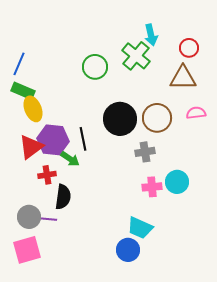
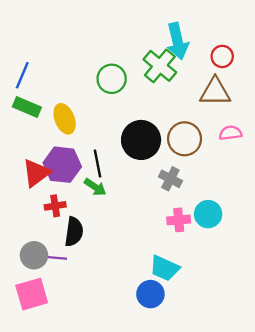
cyan arrow: (151, 35) -> (177, 41), size x1.4
yellow ellipse: (33, 109) -> (65, 119), moved
gray cross: (145, 152) -> (170, 179), turned 36
green arrow: (70, 159) -> (95, 187), moved

